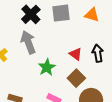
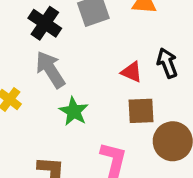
green star: (47, 67) -> (74, 111), moved
brown square: (76, 78) -> (141, 111), turned -36

